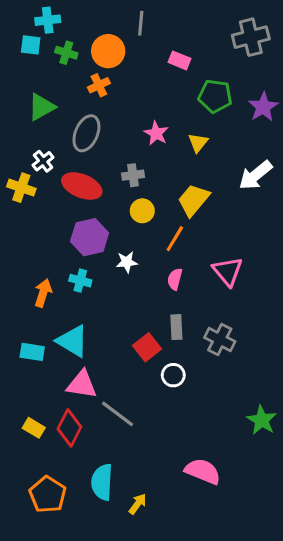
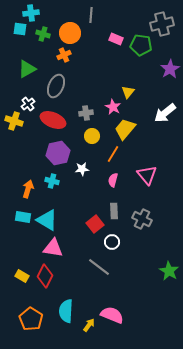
green pentagon: (215, 96) -> (141, 45), moved
pink star: (156, 133) -> (113, 107), moved
cyan rectangle: (32, 352) -> (23, 217), moved
gray line: (117, 414) -> (99, 267), moved
pink semicircle: (203, 471) -> (112, 315), moved

